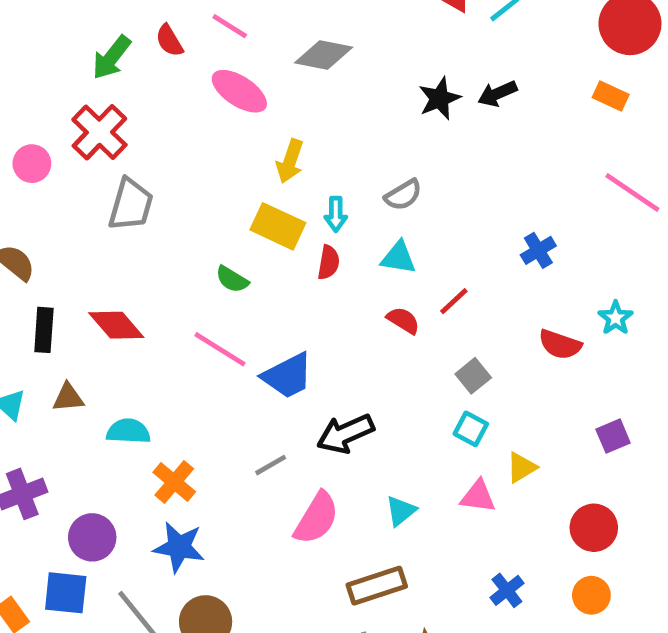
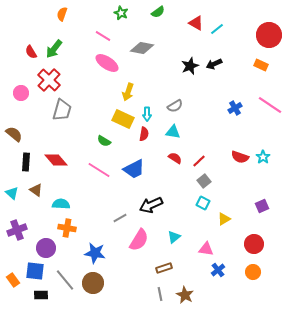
red semicircle: (169, 41) -> (31, 52), moved
blue cross: (538, 250) -> (235, 108), moved
red line: (454, 301) -> (199, 161), moved
red semicircle: (560, 344) -> (240, 157), moved
blue trapezoid: (288, 376) -> (134, 169), moved
brown triangle: (68, 398) -> (36, 190), turned 40
orange cross: (174, 482) -> (67, 228), moved, turned -30
pink triangle: (478, 496) -> (206, 249), moved
blue star: (179, 547) -> (95, 253), moved
brown rectangle: (377, 586) -> (164, 268), size x0.7

